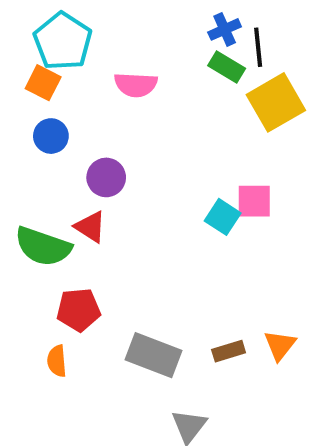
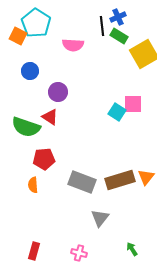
black line: (258, 47) -> (102, 26), moved
orange square: (43, 83) -> (18, 36), moved
brown rectangle: (229, 351) -> (120, 180), size x1.8

